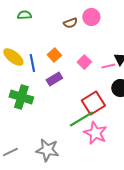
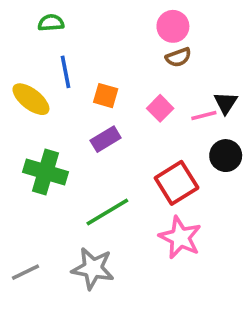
brown semicircle: (70, 23) -> (178, 57), moved
orange square: (54, 55) -> (106, 96), turned -32
blue line: (32, 63) -> (66, 72), moved
green line: (81, 119) -> (107, 212), moved

